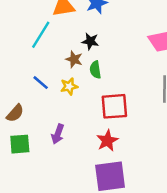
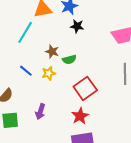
black star: (90, 41) -> (77, 26), moved
green semicircle: (95, 70) -> (69, 59), turned -96
red square: (114, 106) -> (85, 88), turned -30

